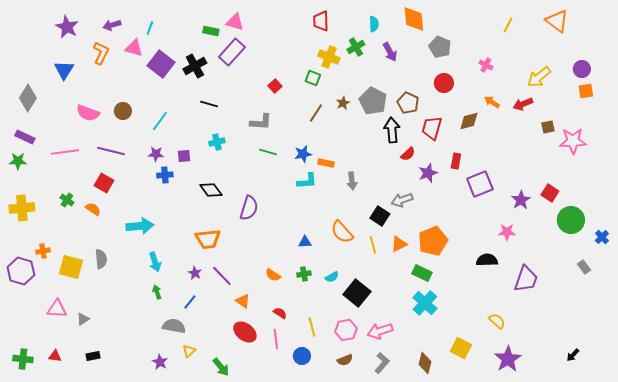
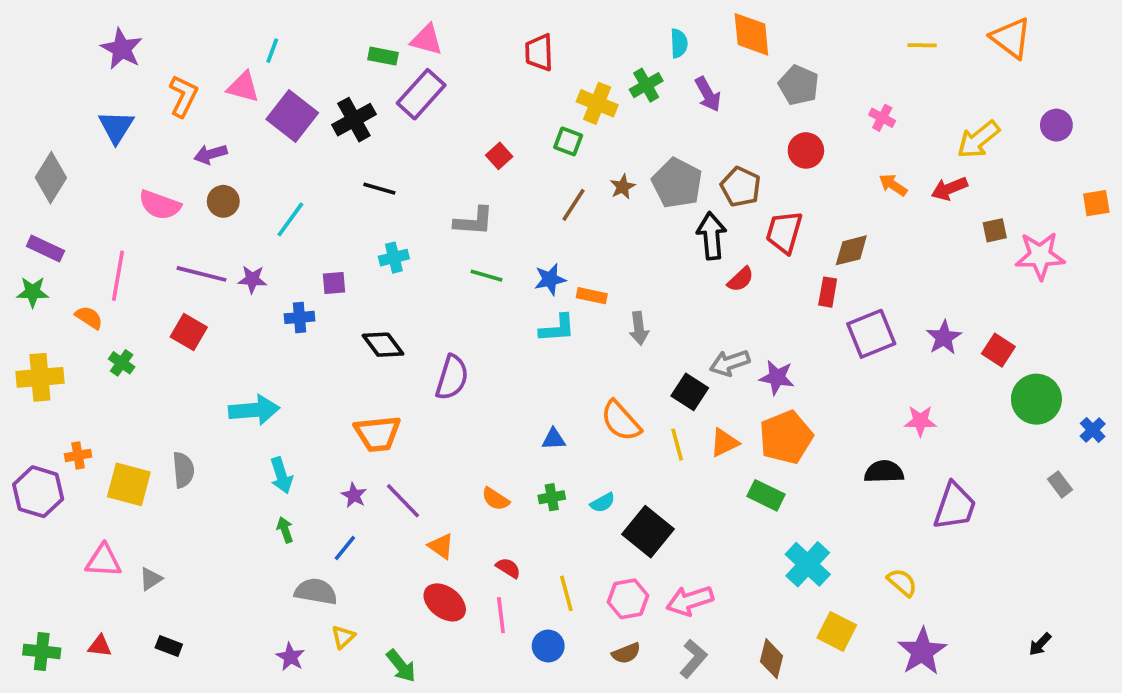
red trapezoid: (321, 21) -> (539, 52), moved
purple arrow: (112, 25) -> (211, 154), moved
yellow line: (508, 25) -> (922, 45), turned 63
orange square: (586, 91) -> (1096, 203), moved
brown diamond: (469, 121) -> (851, 250), moved
pink line: (65, 152) -> (118, 276), turned -72
purple star: (156, 154) -> (252, 279), moved
purple star: (428, 173) -> (777, 377), moved, turned 30
purple star: (521, 200) -> (944, 337), moved
orange semicircle: (93, 209) -> (89, 317), moved
cyan cross: (425, 303) -> (808, 564), moved
black rectangle: (93, 356) -> (169, 646), turned 32

